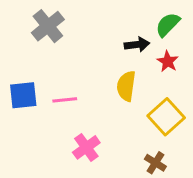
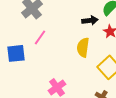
pink line: (65, 100) -> (40, 37), moved, turned -49

